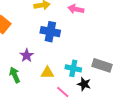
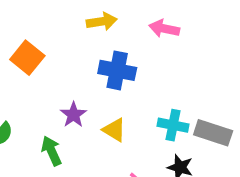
cyan cross: (73, 68) -> (173, 125), moved
yellow triangle: (47, 73) -> (114, 130), moved, turned 32

